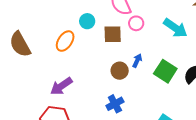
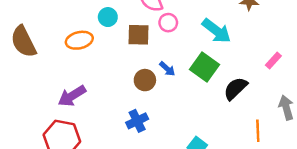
orange ellipse: (65, 41) -> (79, 40), turned 40
blue arrow: (137, 61) -> (167, 69), turned 104
green square: (165, 71) -> (204, 67), moved

